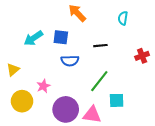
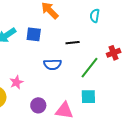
blue semicircle: (70, 61) -> (52, 64), moved
green line: (99, 81) -> (89, 68), moved
purple circle: (66, 109) -> (38, 105), size x0.6

